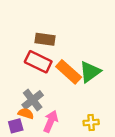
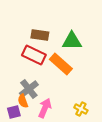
green triangle: (90, 72) -> (72, 41), moved, turned 35
orange semicircle: (26, 113) -> (23, 101), turned -128
yellow cross: (91, 122) -> (81, 109), turned 32

